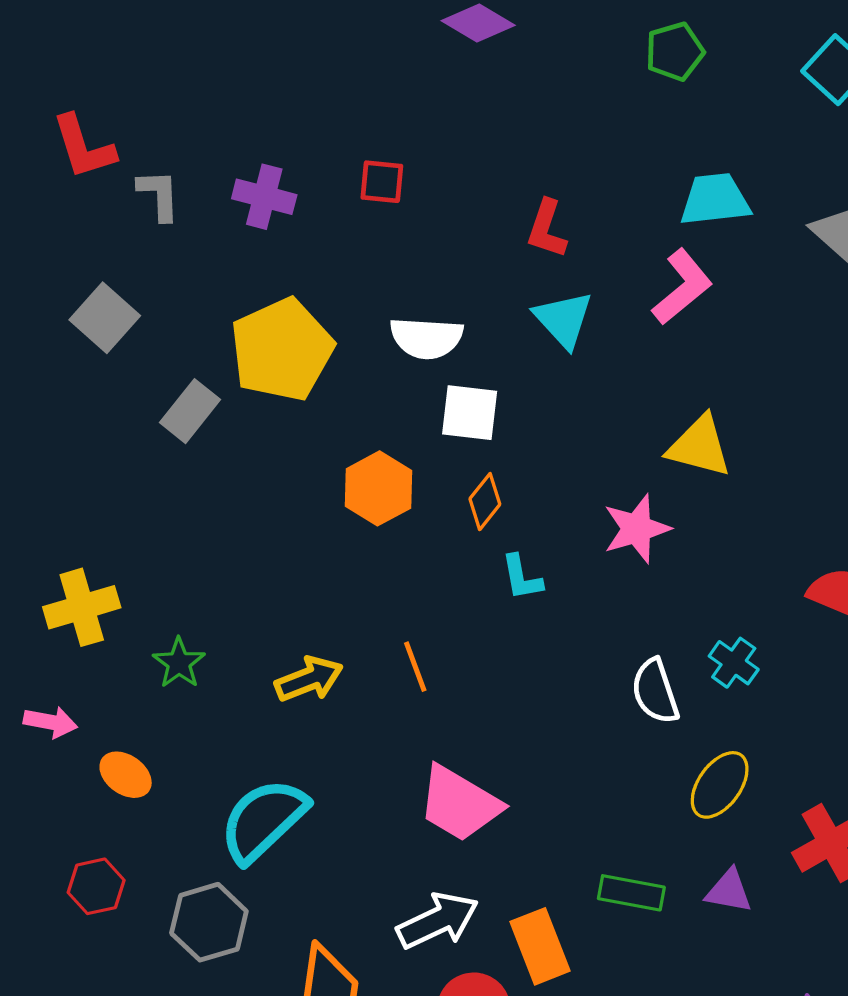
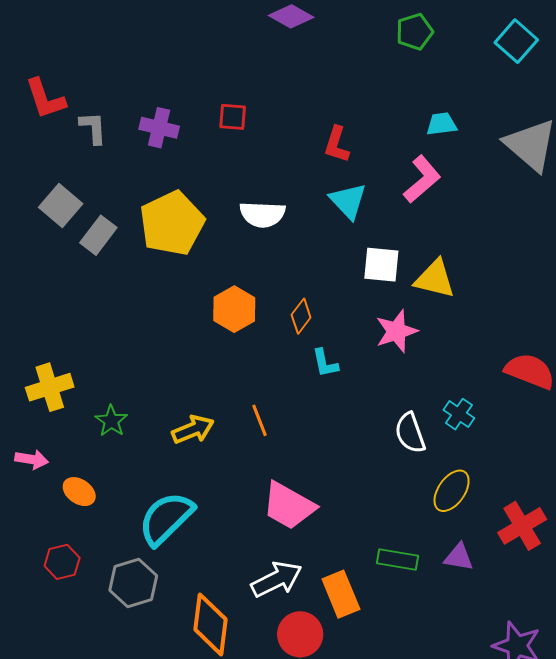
cyan trapezoid: (715, 199) -> (442, 124), size x0.7
gray rectangle: (190, 411) -> (98, 235), moved
white square: (470, 413) -> (381, 265), moved

